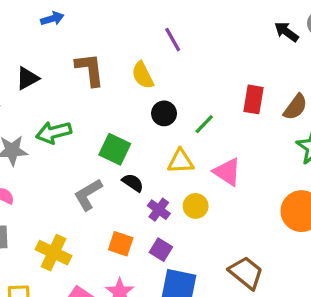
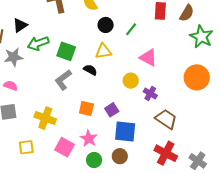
black triangle: (27, 78) -> (20, 25), moved
green square: (115, 149) -> (66, 51), moved
yellow triangle: (181, 161) -> (103, 51), moved
purple cross: (159, 210) -> (150, 94), moved
purple square: (161, 250) -> (112, 110), turned 32

